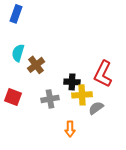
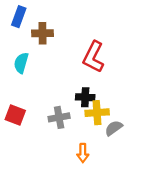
brown cross: (36, 65) -> (42, 33), moved, turned 36
red L-shape: (103, 74) -> (93, 57), moved

